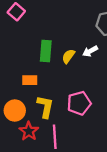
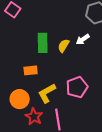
yellow L-shape: (45, 107) -> (47, 93), turned -125

